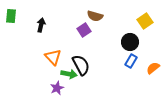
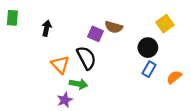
brown semicircle: (95, 16) -> (114, 27), moved
purple square: (84, 30) -> (96, 34), turned -32
black semicircle: (81, 65) -> (86, 58), moved

